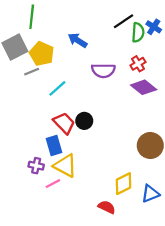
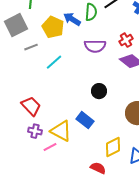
green semicircle: (138, 32) -> (91, 12), moved
yellow pentagon: (42, 54) -> (53, 27), moved
black circle: (84, 121) -> (99, 91), moved
red trapezoid: (64, 123) -> (31, 106), moved
blue rectangle: (54, 146) -> (85, 120), moved, turned -36

